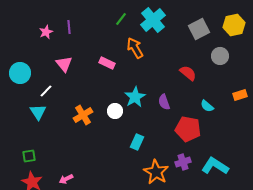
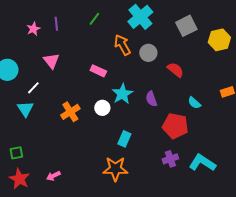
green line: (121, 19) -> (94, 19), moved
yellow hexagon: (234, 25) -> (219, 40), moved
gray circle: (220, 56) -> (148, 53), moved
pink rectangle: (107, 63) -> (98, 71), moved
orange star: (156, 172) -> (115, 169), moved, turned -30

